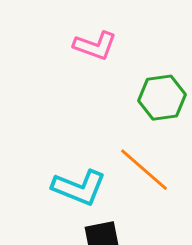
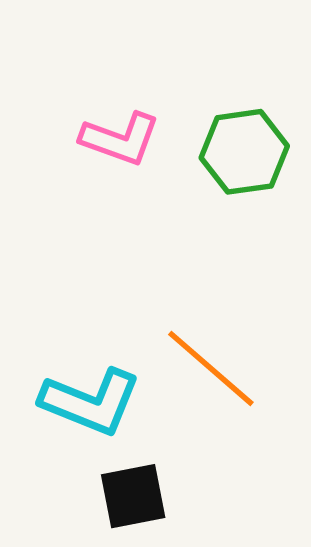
green hexagon: (162, 98) -> (244, 152), moved

